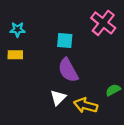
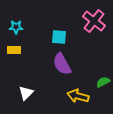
white triangle: (58, 98) -> (26, 93), moved

